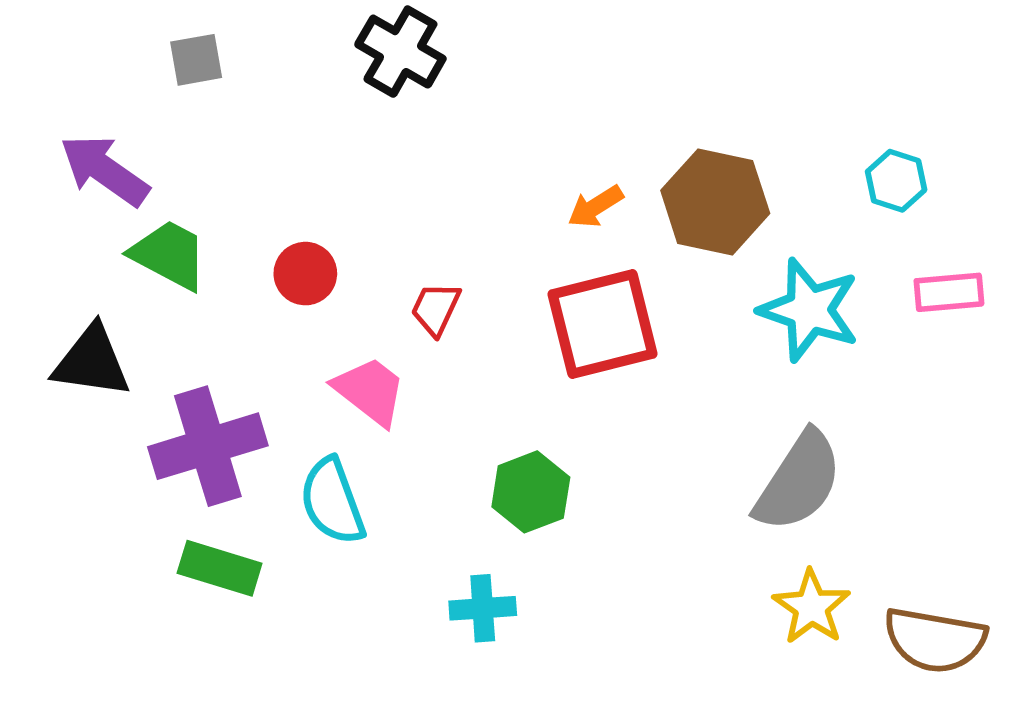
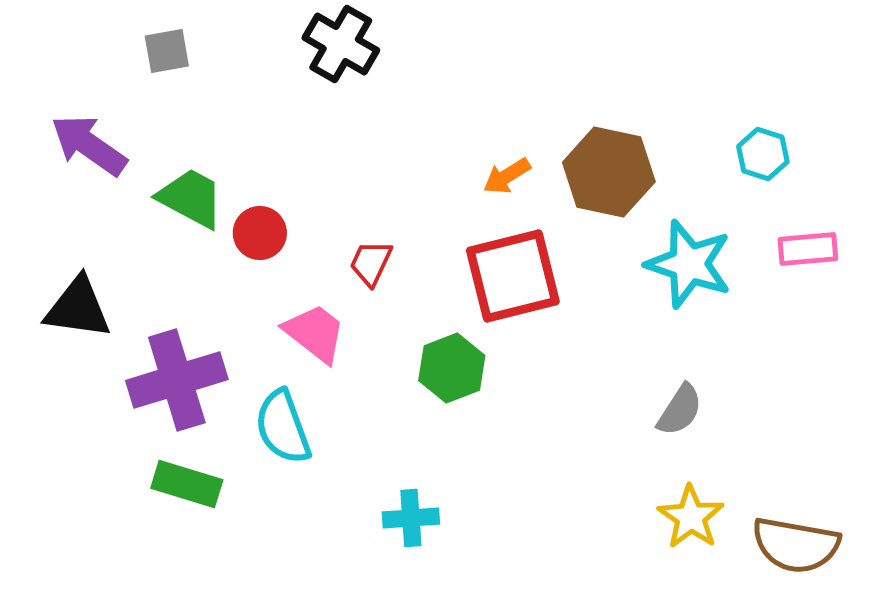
green trapezoid: (169, 255) -> (191, 198), moved
gray semicircle: (799, 481) -> (680, 410), size x0.6
green hexagon: (531, 492) -> (452, 368), moved

